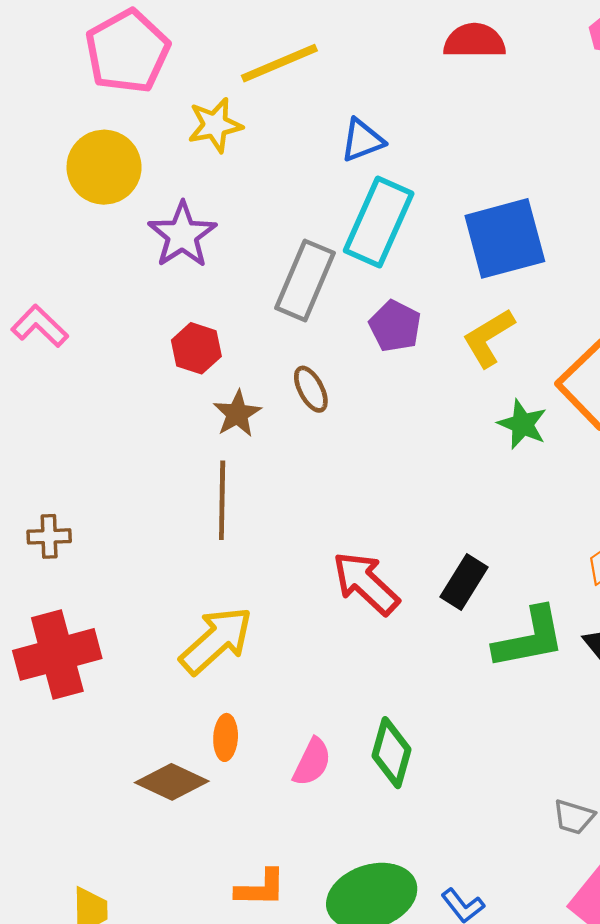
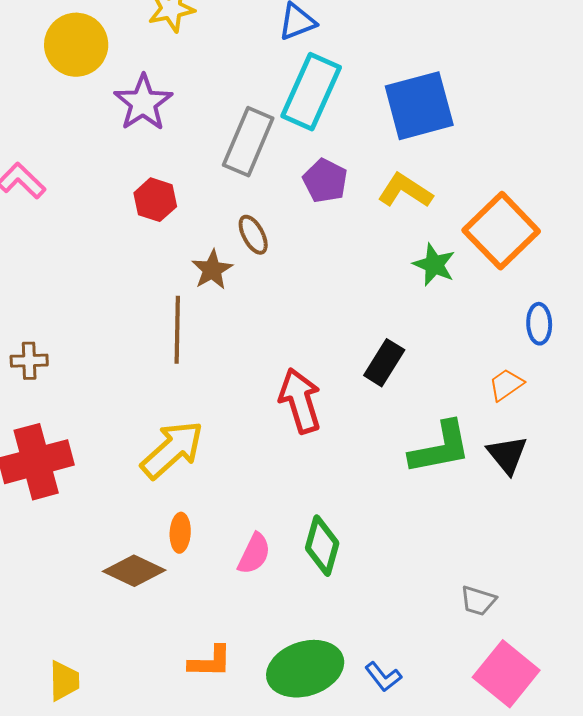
yellow L-shape: (489, 338) -> (405, 191), turned 64
brown star: (237, 414) -> (212, 270), moved
black rectangle: (464, 582) -> (384, 363), moved
red arrow: (366, 583) -> (300, 401), turned 30

